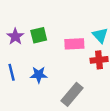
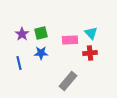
blue star: (39, 75) -> (41, 53), moved

